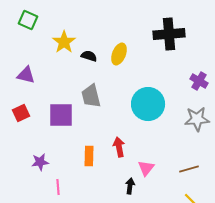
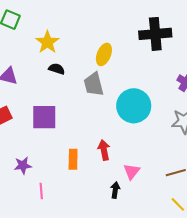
black semicircle: (89, 56) -> (57, 69), moved
gray trapezoid: (91, 96) -> (94, 84), moved

